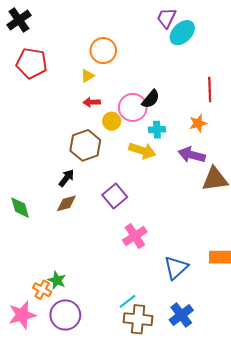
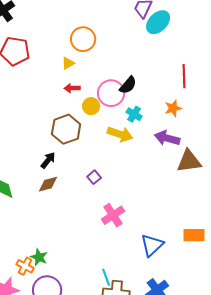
cyan cross: (157, 130) -> (134, 114), turned 35
purple square: (115, 196) -> (94, 177), size x0.6
cyan line: (127, 301) -> (106, 277), turned -72

